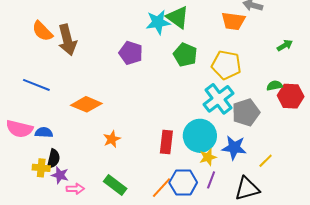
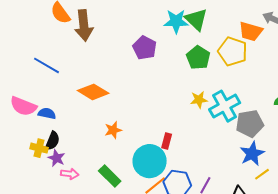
yellow pentagon: (226, 65) -> (233, 51), moved
cyan circle: (200, 136) -> (150, 161), moved
red rectangle: (166, 142) -> (167, 141), size x0.7
blue star: (234, 148) -> (252, 154), moved, turned 30
yellow star: (208, 157) -> (199, 100), moved

